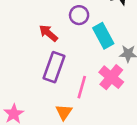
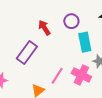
purple rectangle: (54, 67) -> (27, 53), moved
pink cross: (111, 77) -> (81, 75), turned -30

